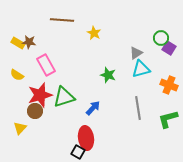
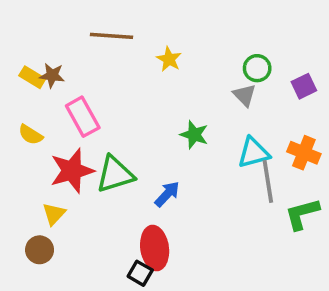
green circle: (161, 38) -> (257, 68), moved
purple square: (169, 48) -> (304, 86), turned 32
gray triangle: (136, 53) -> (245, 95), turned -40
cyan triangle: (141, 69) -> (254, 153), moved
gray line: (138, 108) -> (268, 181), moved
brown circle: (35, 111) -> (40, 250), moved
yellow triangle: (20, 128) -> (54, 214), moved

